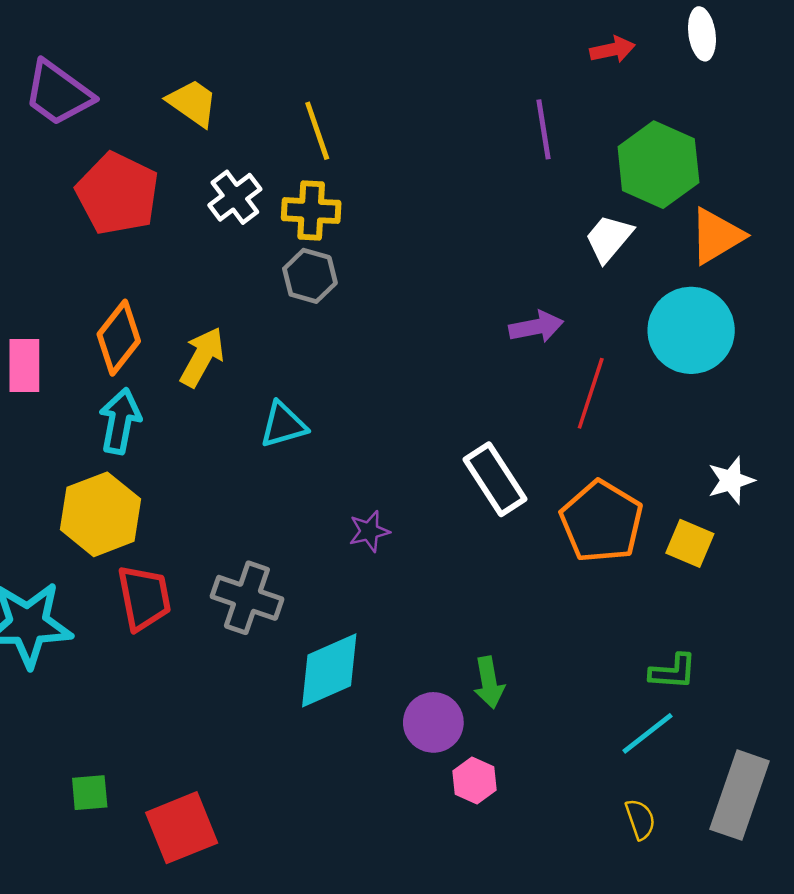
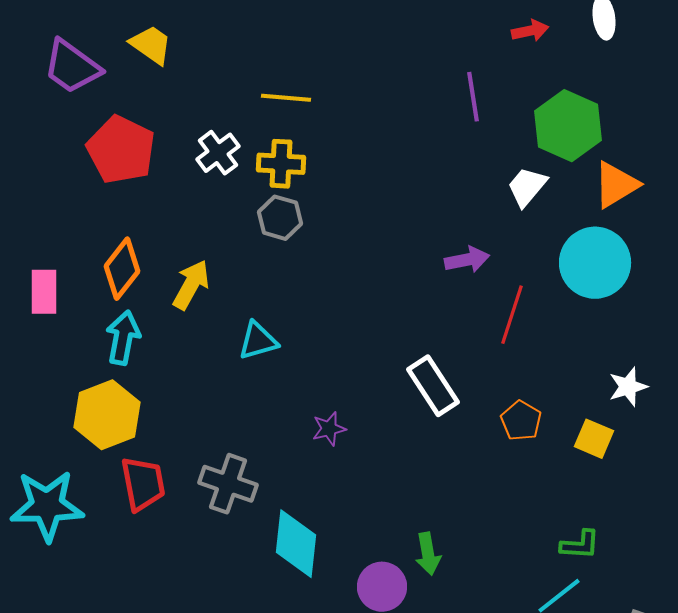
yellow trapezoid: (193, 103) -> (151, 45), moved
yellow line: (317, 131) -> (286, 98), turned -66
orange pentagon: (602, 522) -> (521, 421), size x0.6
cyan diamond: (329, 670) -> (296, 544), turned -60

